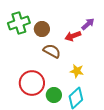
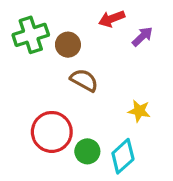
red arrow: (73, 36) -> (112, 19), moved
yellow star: (77, 71) -> (139, 111), moved

